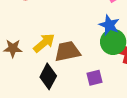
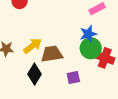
blue star: (109, 25) -> (88, 34), turned 30

